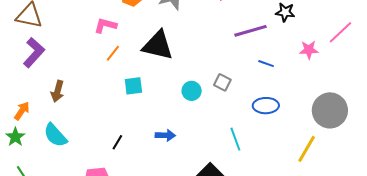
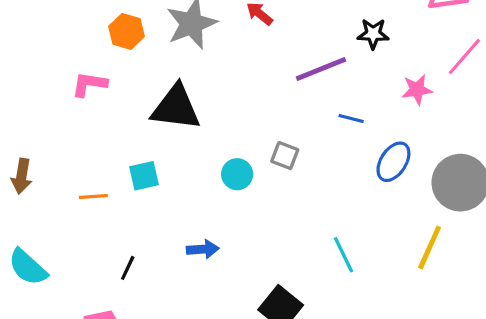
orange line: (113, 53) -> (93, 196), moved, turned 54
brown arrow: (58, 91) -> (22, 176), moved
blue ellipse: (266, 106) -> (393, 162), moved, turned -50
cyan line: (235, 139) -> (343, 255), moved

